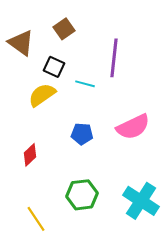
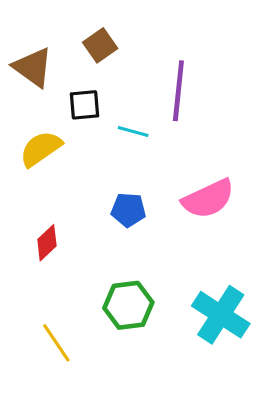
black square: (54, 67) -> (85, 105), turned -30
yellow semicircle: (42, 95) -> (41, 149), moved

